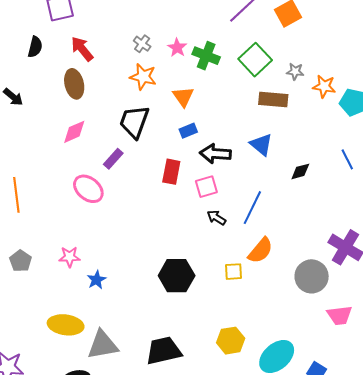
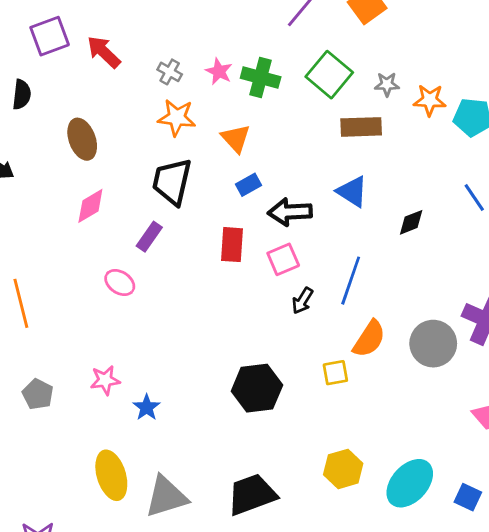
red arrow: (82, 49) -> (104, 52), moved
pink ellipse: (88, 189) -> (120, 283), size x0.7
black arrow: (216, 218) -> (302, 301), turned -84
gray circle: (312, 276) -> (433, 344), moved
yellow ellipse: (66, 325) -> (111, 475), turned 72

